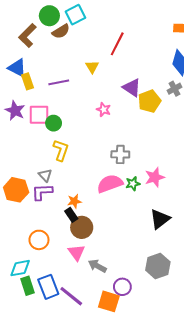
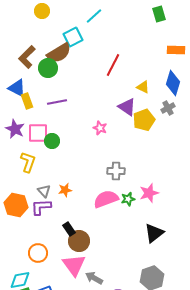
green circle: (49, 16) -> (48, 68), moved
brown semicircle: (61, 31) -> (59, 53), size x1.4
yellow triangle: (92, 67) -> (143, 87), moved, turned -32
yellow L-shape: (61, 150) -> (28, 162), moved
orange star: (74, 201) -> (65, 190), moved
pink triangle: (76, 252) -> (74, 265), size x1.4

